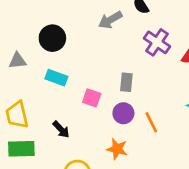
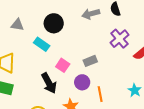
black circle: (52, 38) -> (54, 23), moved
gray rectangle: (126, 82) -> (90, 61), turned 48
black arrow: (61, 129) -> (49, 83), moved, size x1.5

